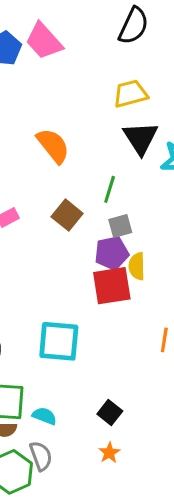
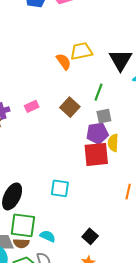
yellow trapezoid: (131, 94) -> (81, 51), moved
orange semicircle: (53, 146) -> (64, 62), size x0.7
cyan square: (59, 341) -> (60, 188), size x0.7

